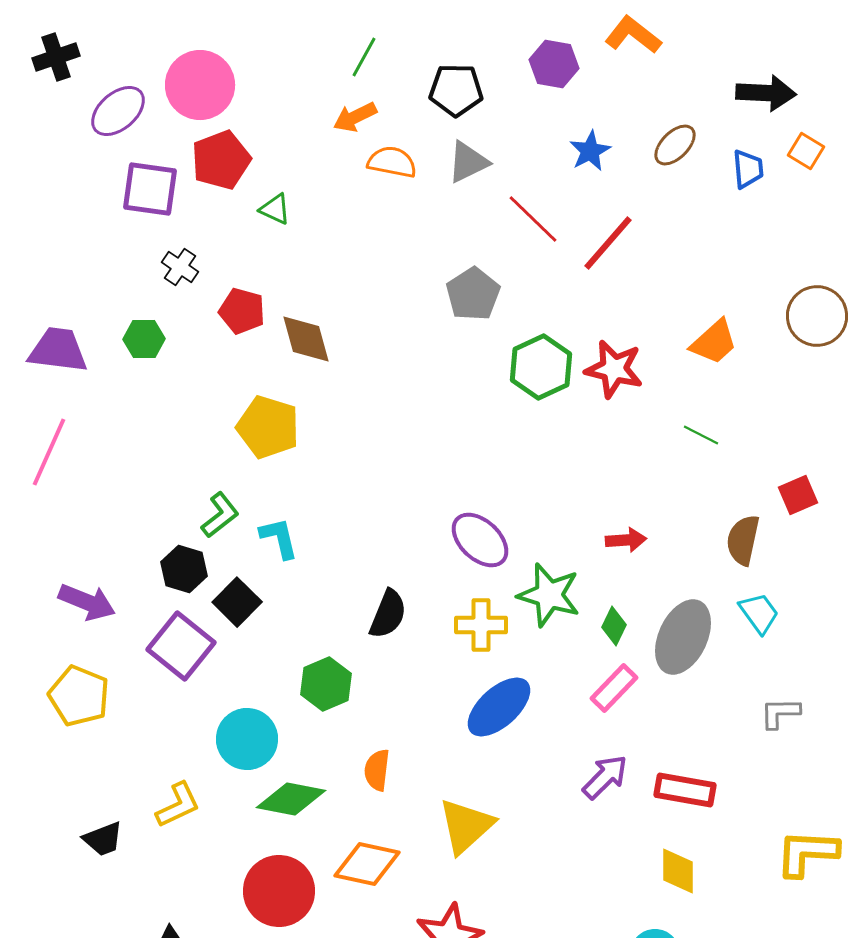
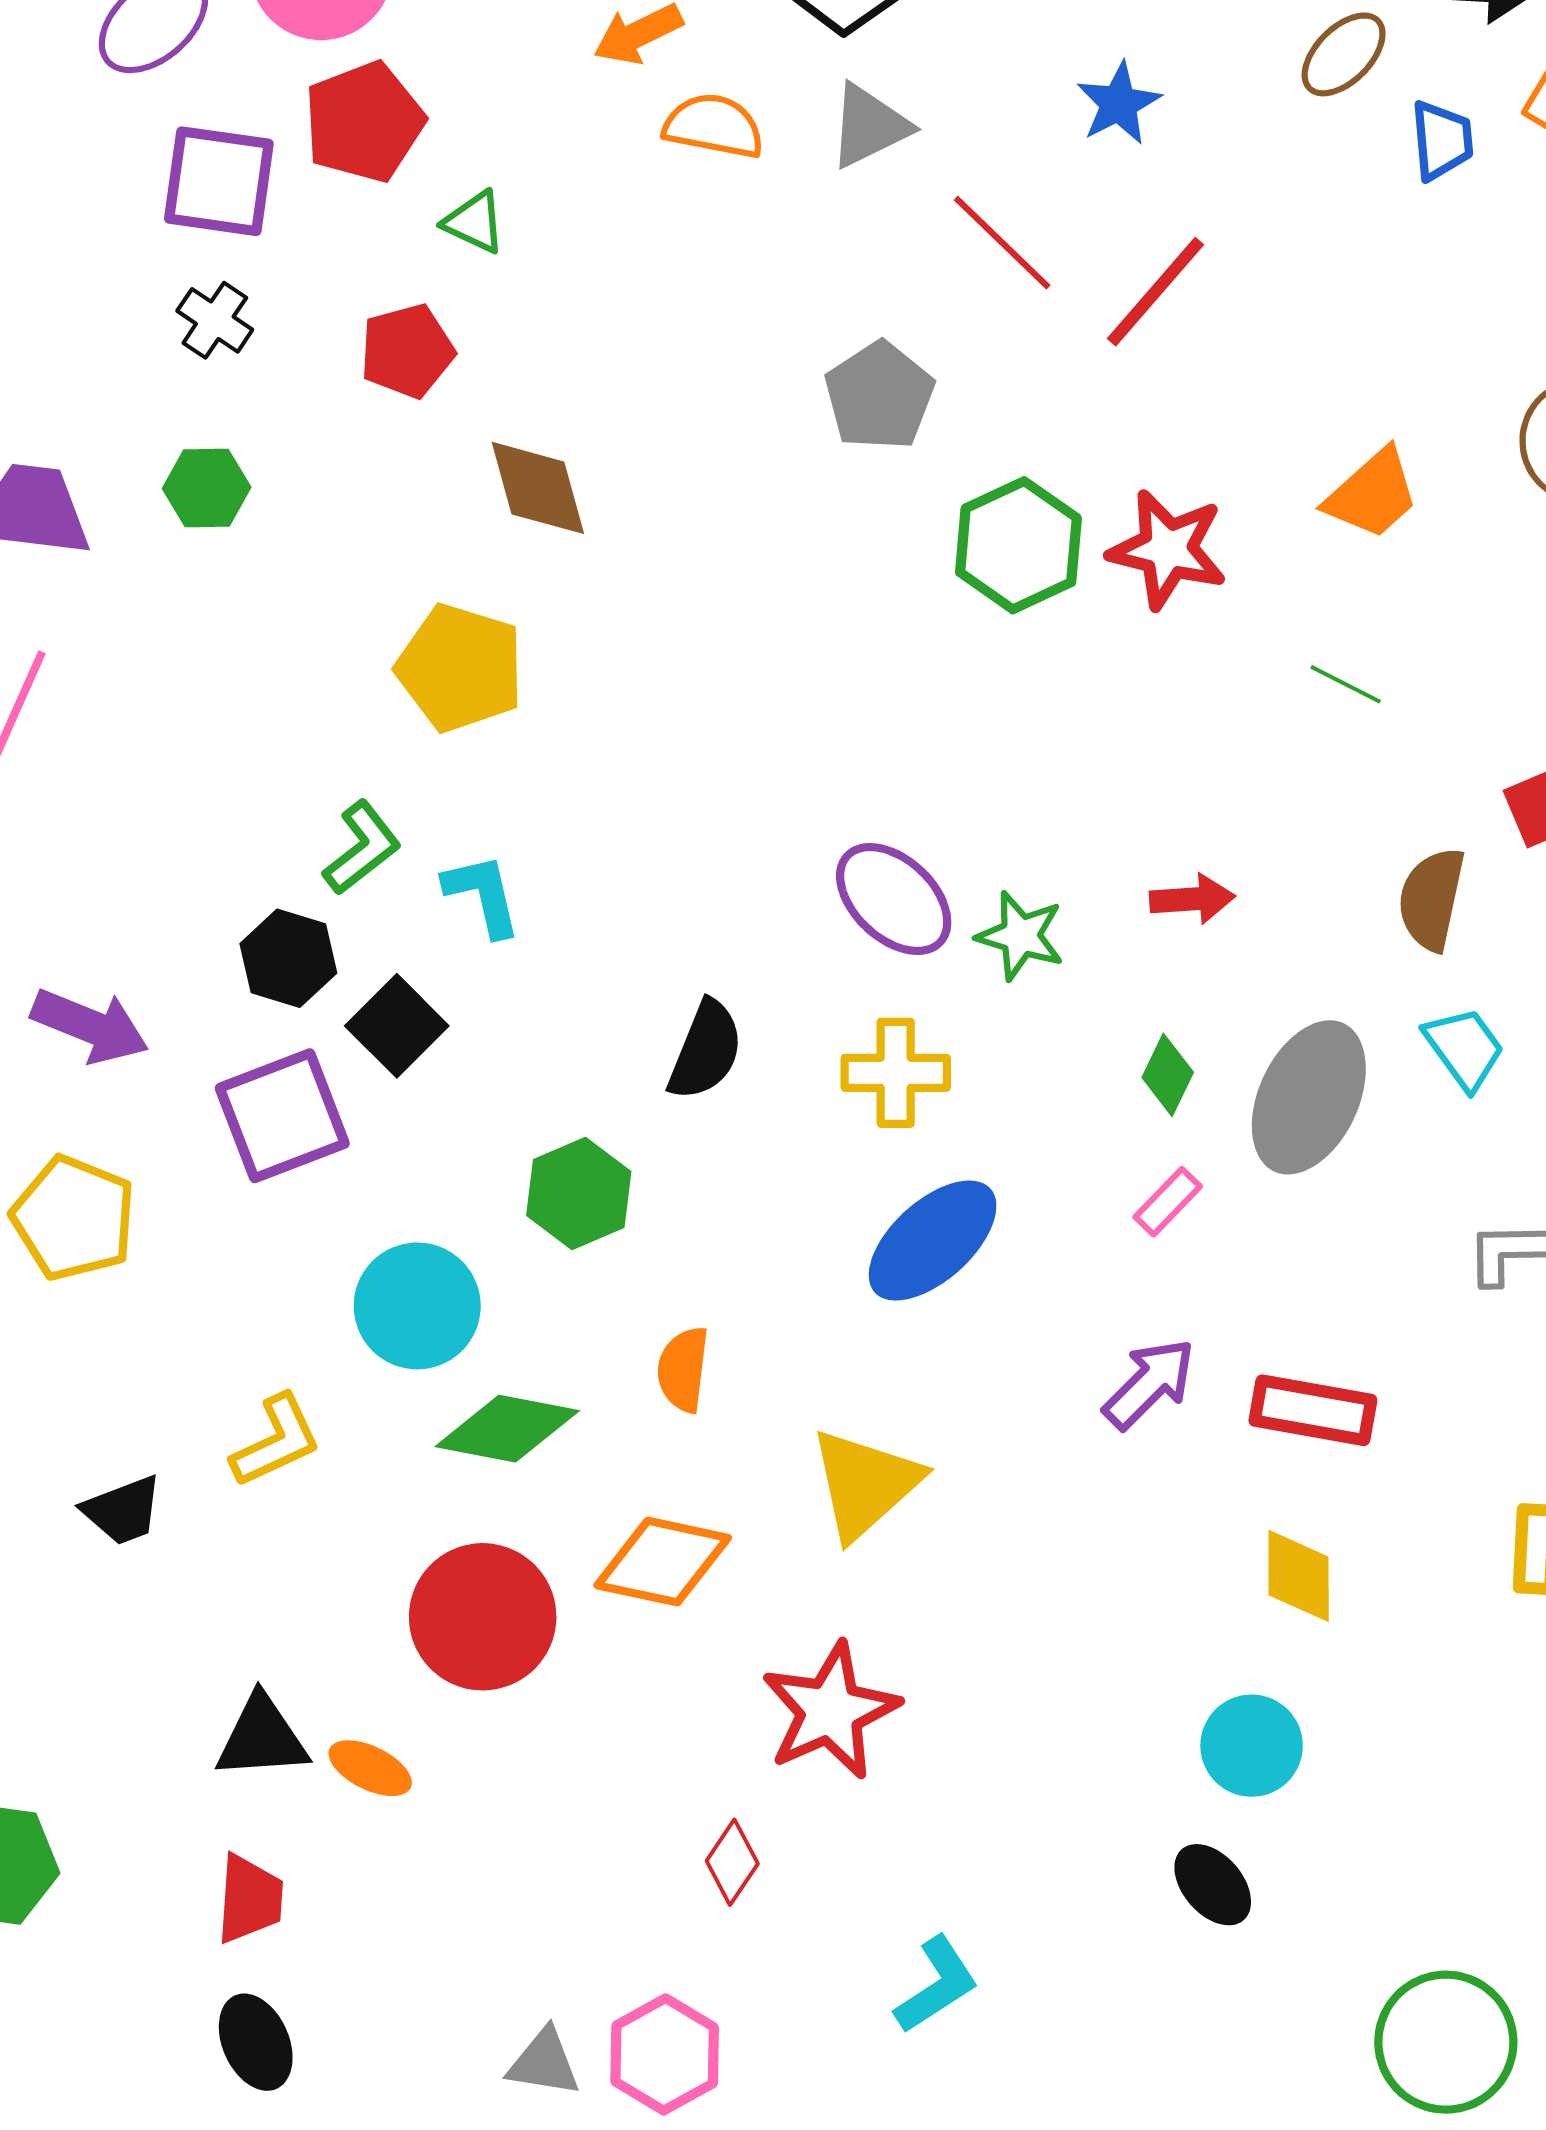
brown ellipse: (675, 145) -> (1344, 54), moved
black cross: (180, 267) -> (215, 320), moved
red pentagon: (242, 311) -> (407, 351), moved, turned -30
green star: (549, 595) -> (1020, 936), moved, size x0.7
purple square: (181, 646) -> (282, 1116), turned 30
pink rectangle: (614, 688) -> (1168, 1202), size x0.7

